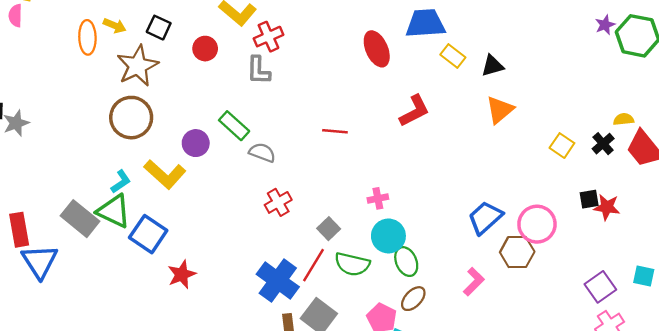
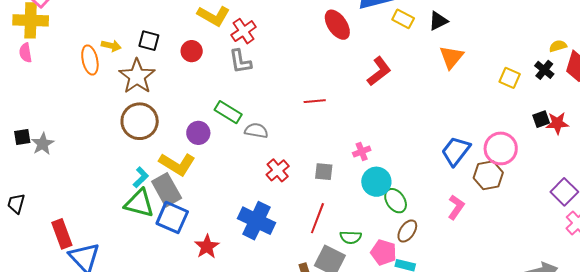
gray rectangle: (80, 219) -> (167, 190), moved, turned 32
gray square: (329, 229) -> (324, 172), moved, turned -30
green semicircle: (352, 264) -> (351, 237), moved, size x0.7
blue cross: (278, 281) -> (256, 221), moved

